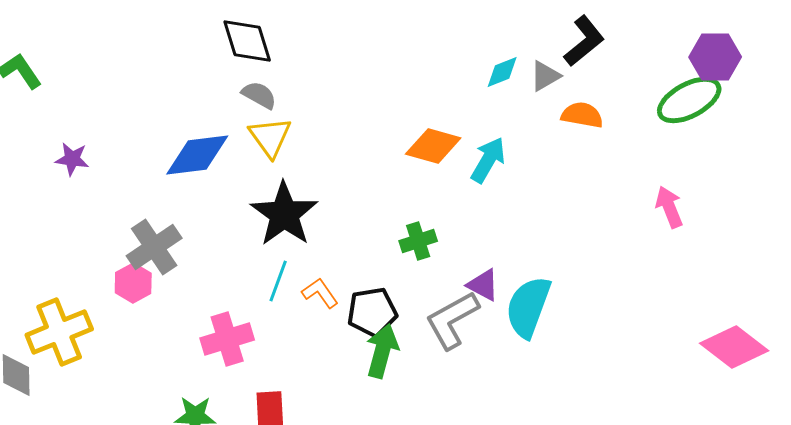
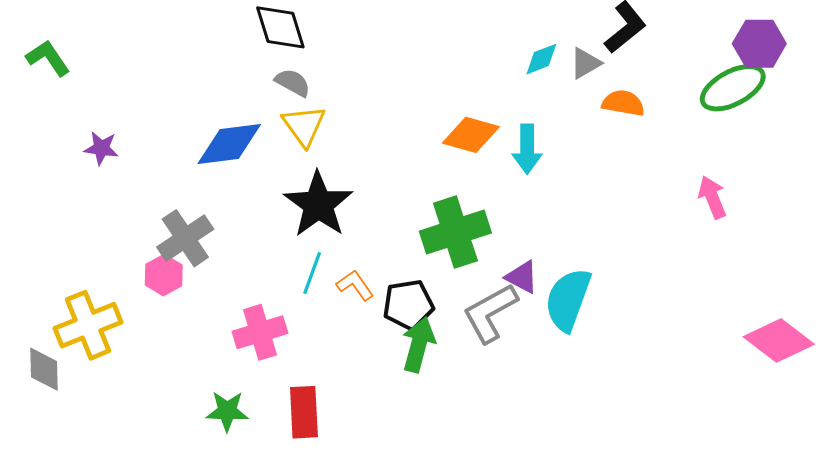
cyan arrow: (488, 160) -> (527, 149), turned 150
green cross: (418, 241) -> (455, 232), size x1.8

